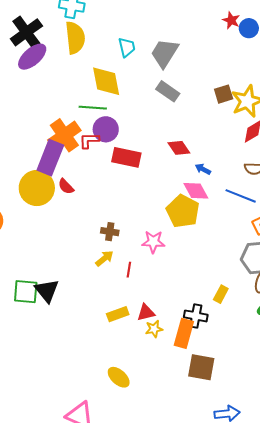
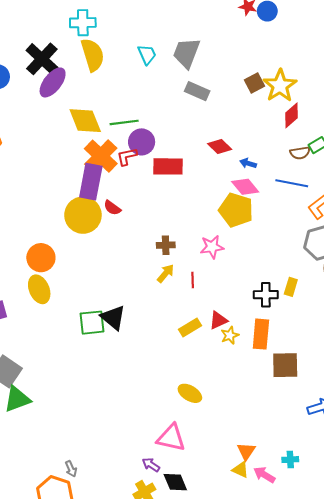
yellow diamond: (106, 81) -> (85, 121), moved
black cross: (196, 316) -> (266, 295), moved
yellow ellipse: (119, 377) -> (190, 393), moved

